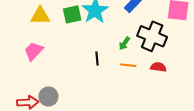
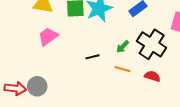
pink trapezoid: (34, 51) -> (48, 37), moved
black line: (97, 59) -> (92, 57), turned 72

